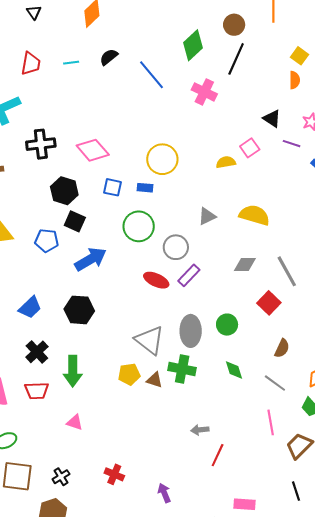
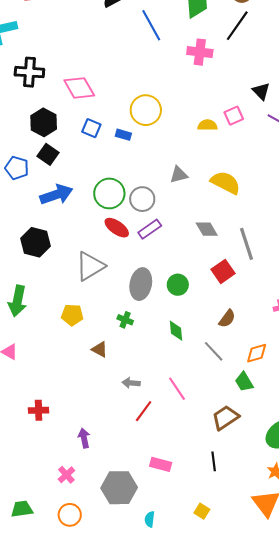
pink cross: (204, 92) -> (200, 52), turned -30
green circle: (139, 226) -> (109, 193), moved
gray diamond: (245, 264) -> (207, 229), turned 50
gray triangle: (150, 340) -> (90, 266), moved, turned 40
green cross: (182, 369) -> (125, 320), size x0.6
brown triangle: (155, 380) -> (100, 349), moved
pink line: (271, 422) -> (177, 389), moved, turned -35
red cross: (114, 474) -> (39, 410), turned -36

